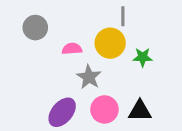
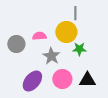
gray circle: (35, 28) -> (16, 44), moved
green star: (143, 57) -> (79, 49), moved

